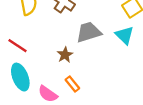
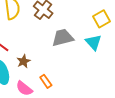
brown star: (65, 55) -> (24, 61), moved

